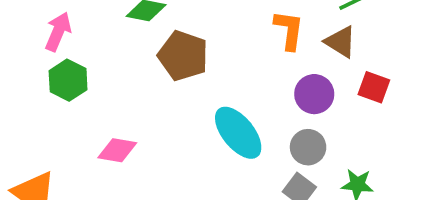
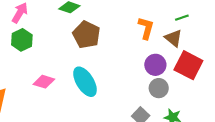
red square: (374, 87) -> (188, 65), size x1.6
cyan ellipse: (238, 133) -> (85, 82), moved
gray circle: (308, 147) -> (159, 88), moved

